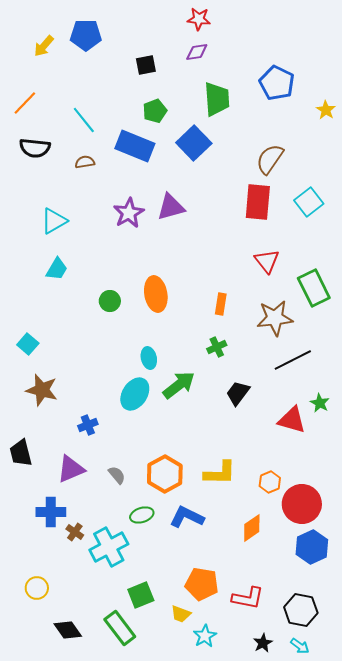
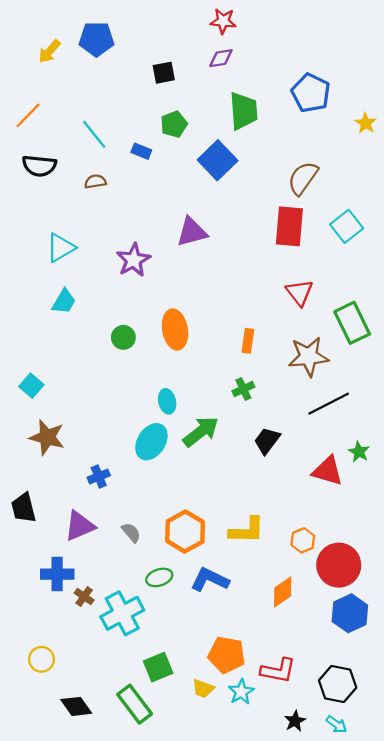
blue rectangle: (135, 146) -> (141, 151), moved, size x0.5
purple star: (129, 213) -> (133, 260), moved
cyan star: (205, 636) -> (241, 692), moved

